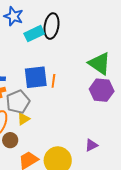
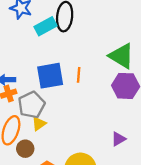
orange line: (53, 81) -> (79, 75), moved
purple triangle: (91, 145) -> (118, 139), moved

